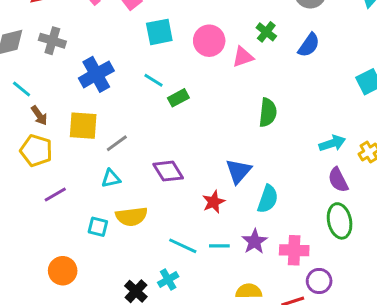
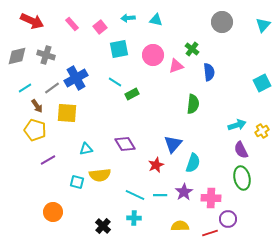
blue semicircle: (309, 45) -> (209, 72), moved, turned -42
cyan line: (22, 89) -> (25, 88), turned -72
gray line: (117, 143) -> (52, 88), moved
cyan cross: (168, 280) -> (134, 218), moved, turned 32

